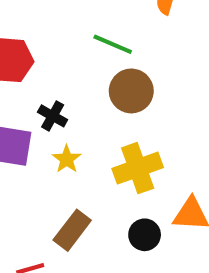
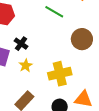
brown circle: (131, 91) -> (82, 39), moved

